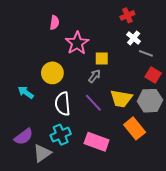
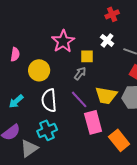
pink semicircle: (54, 23) -> (15, 54), moved
white cross: (134, 38) -> (107, 40), moved
cyan arrow: (26, 92) -> (16, 101), moved, turned -77
orange rectangle: (135, 128) -> (119, 140), moved
pink rectangle: (97, 142) -> (93, 122), moved, turned 55

